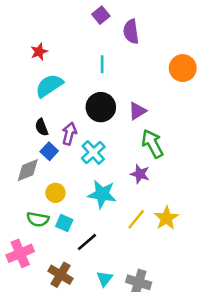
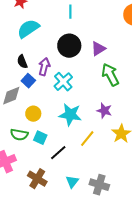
purple star: (140, 174) -> (104, 111), moved
yellow line: (136, 219) -> (87, 139), moved

